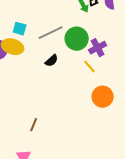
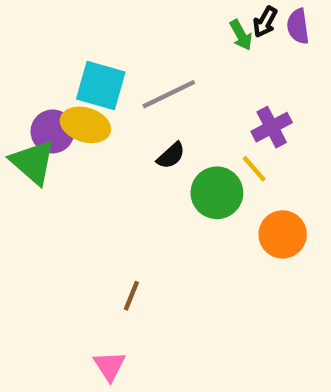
cyan square: (20, 29) -> (101, 85), size x1.6
green circle: (77, 39) -> (217, 193), moved

